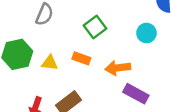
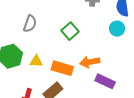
cyan circle: (146, 33) -> (117, 29), moved
orange rectangle: (81, 58) -> (62, 68), moved, size x1.5

